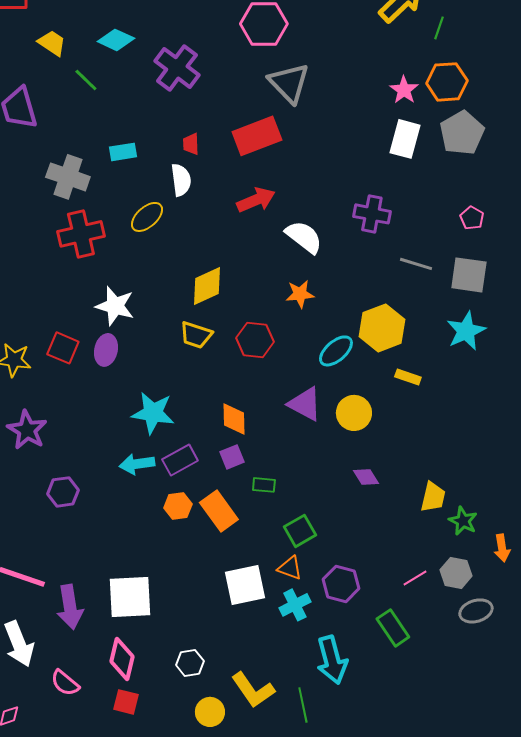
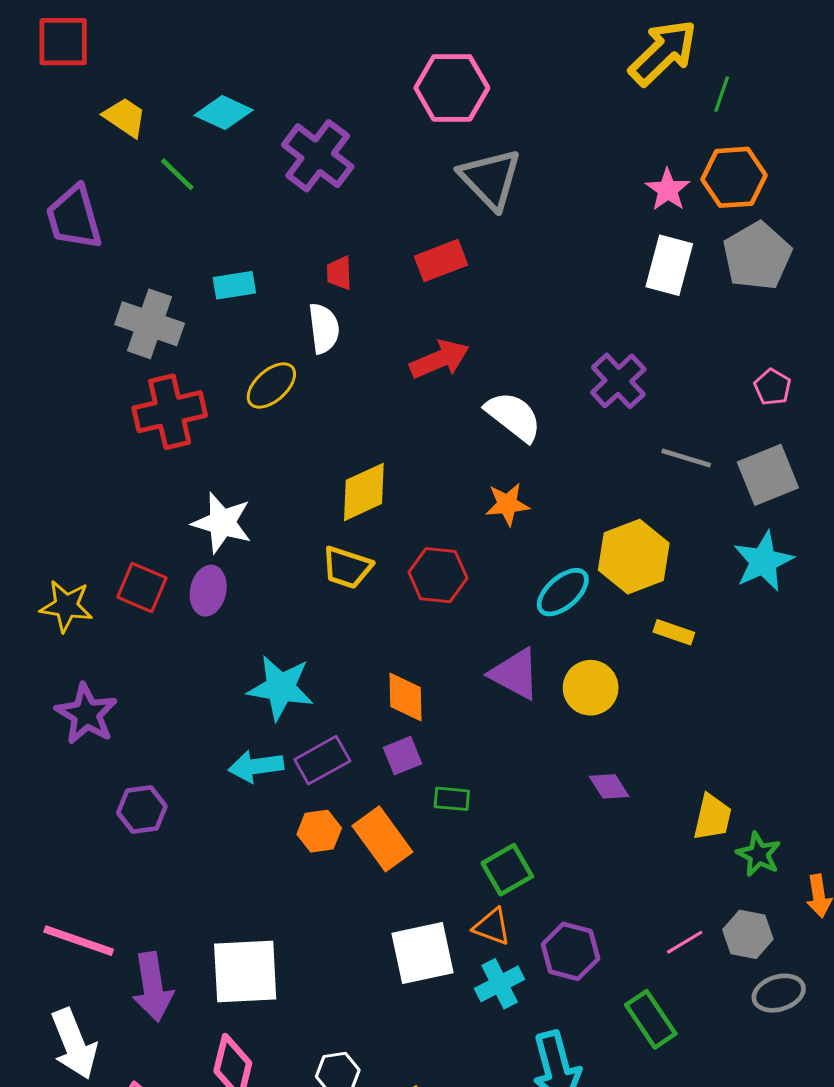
red rectangle: (257, 136) -> (441, 261), size x0.7
purple cross: (372, 214) -> (618, 381), turned 36
gray square: (469, 275) -> (768, 475), turned -30

